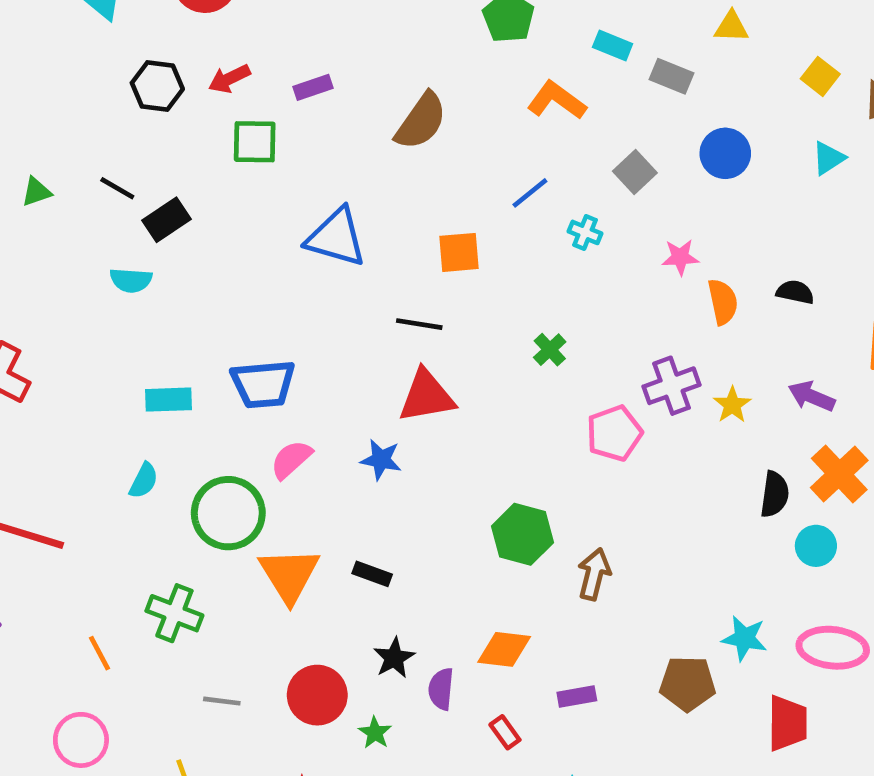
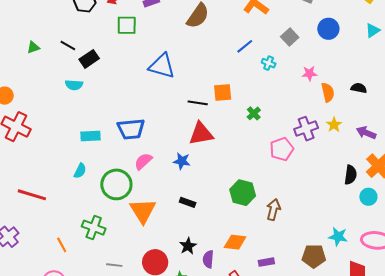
orange square: (459, 252) -> (223, 92), moved
yellow star: (732, 405) -> (334, 125), moved
black rectangle: (372, 574) -> (188, 202), moved

